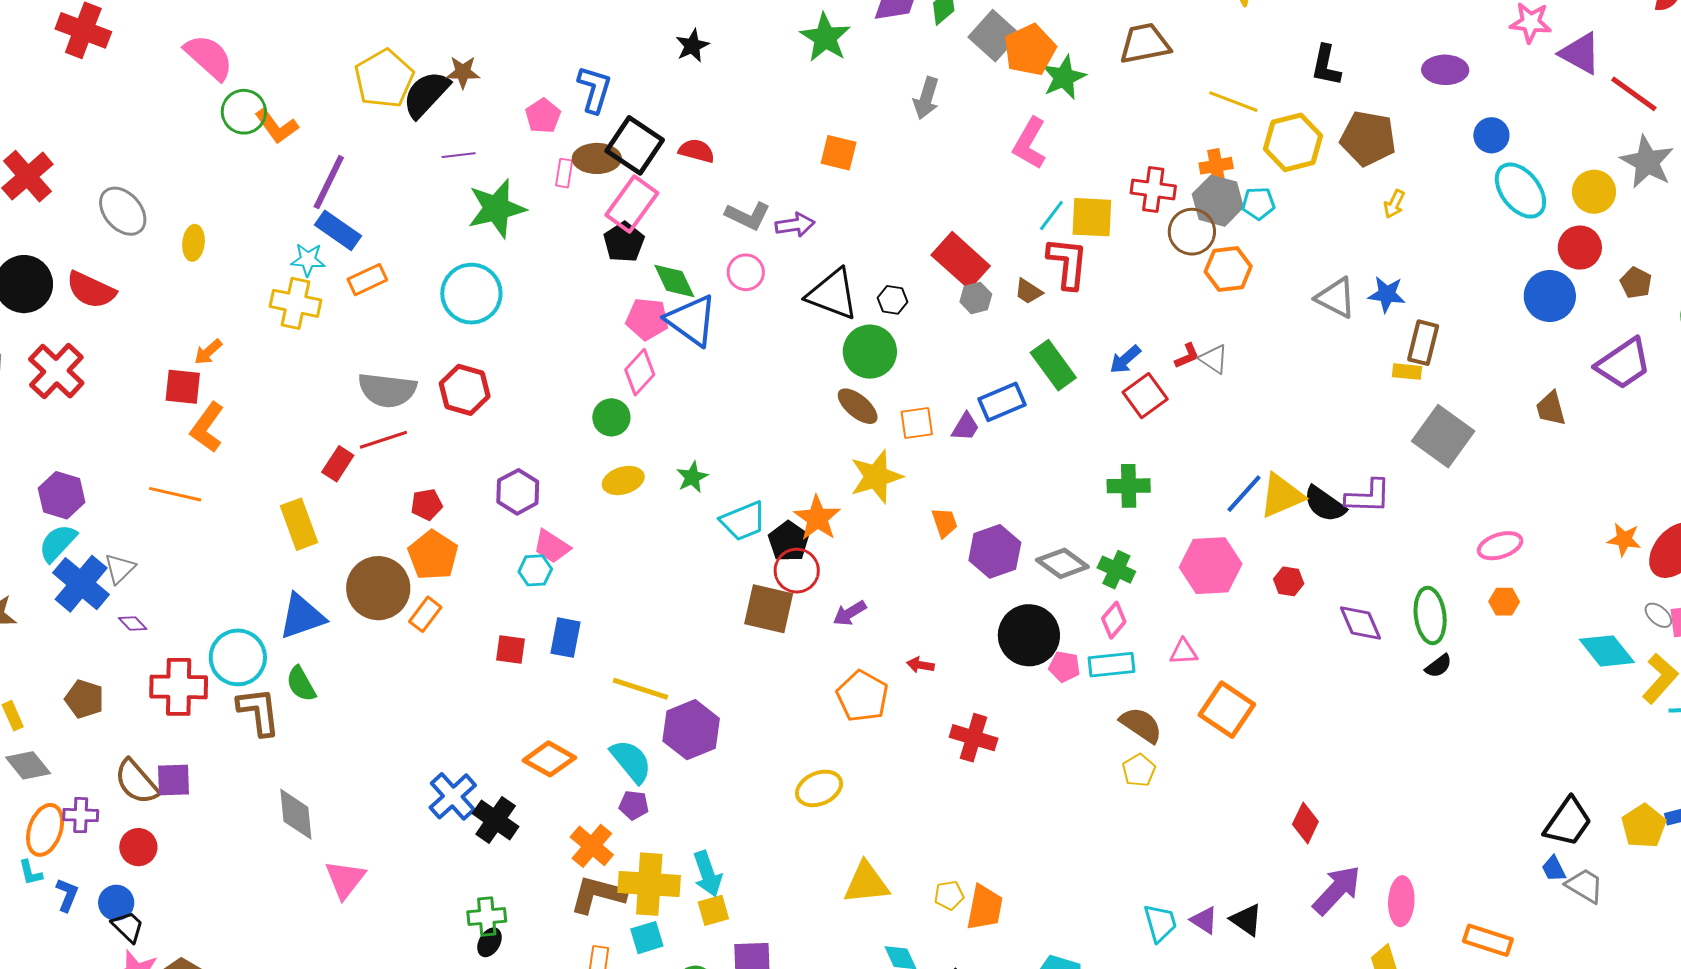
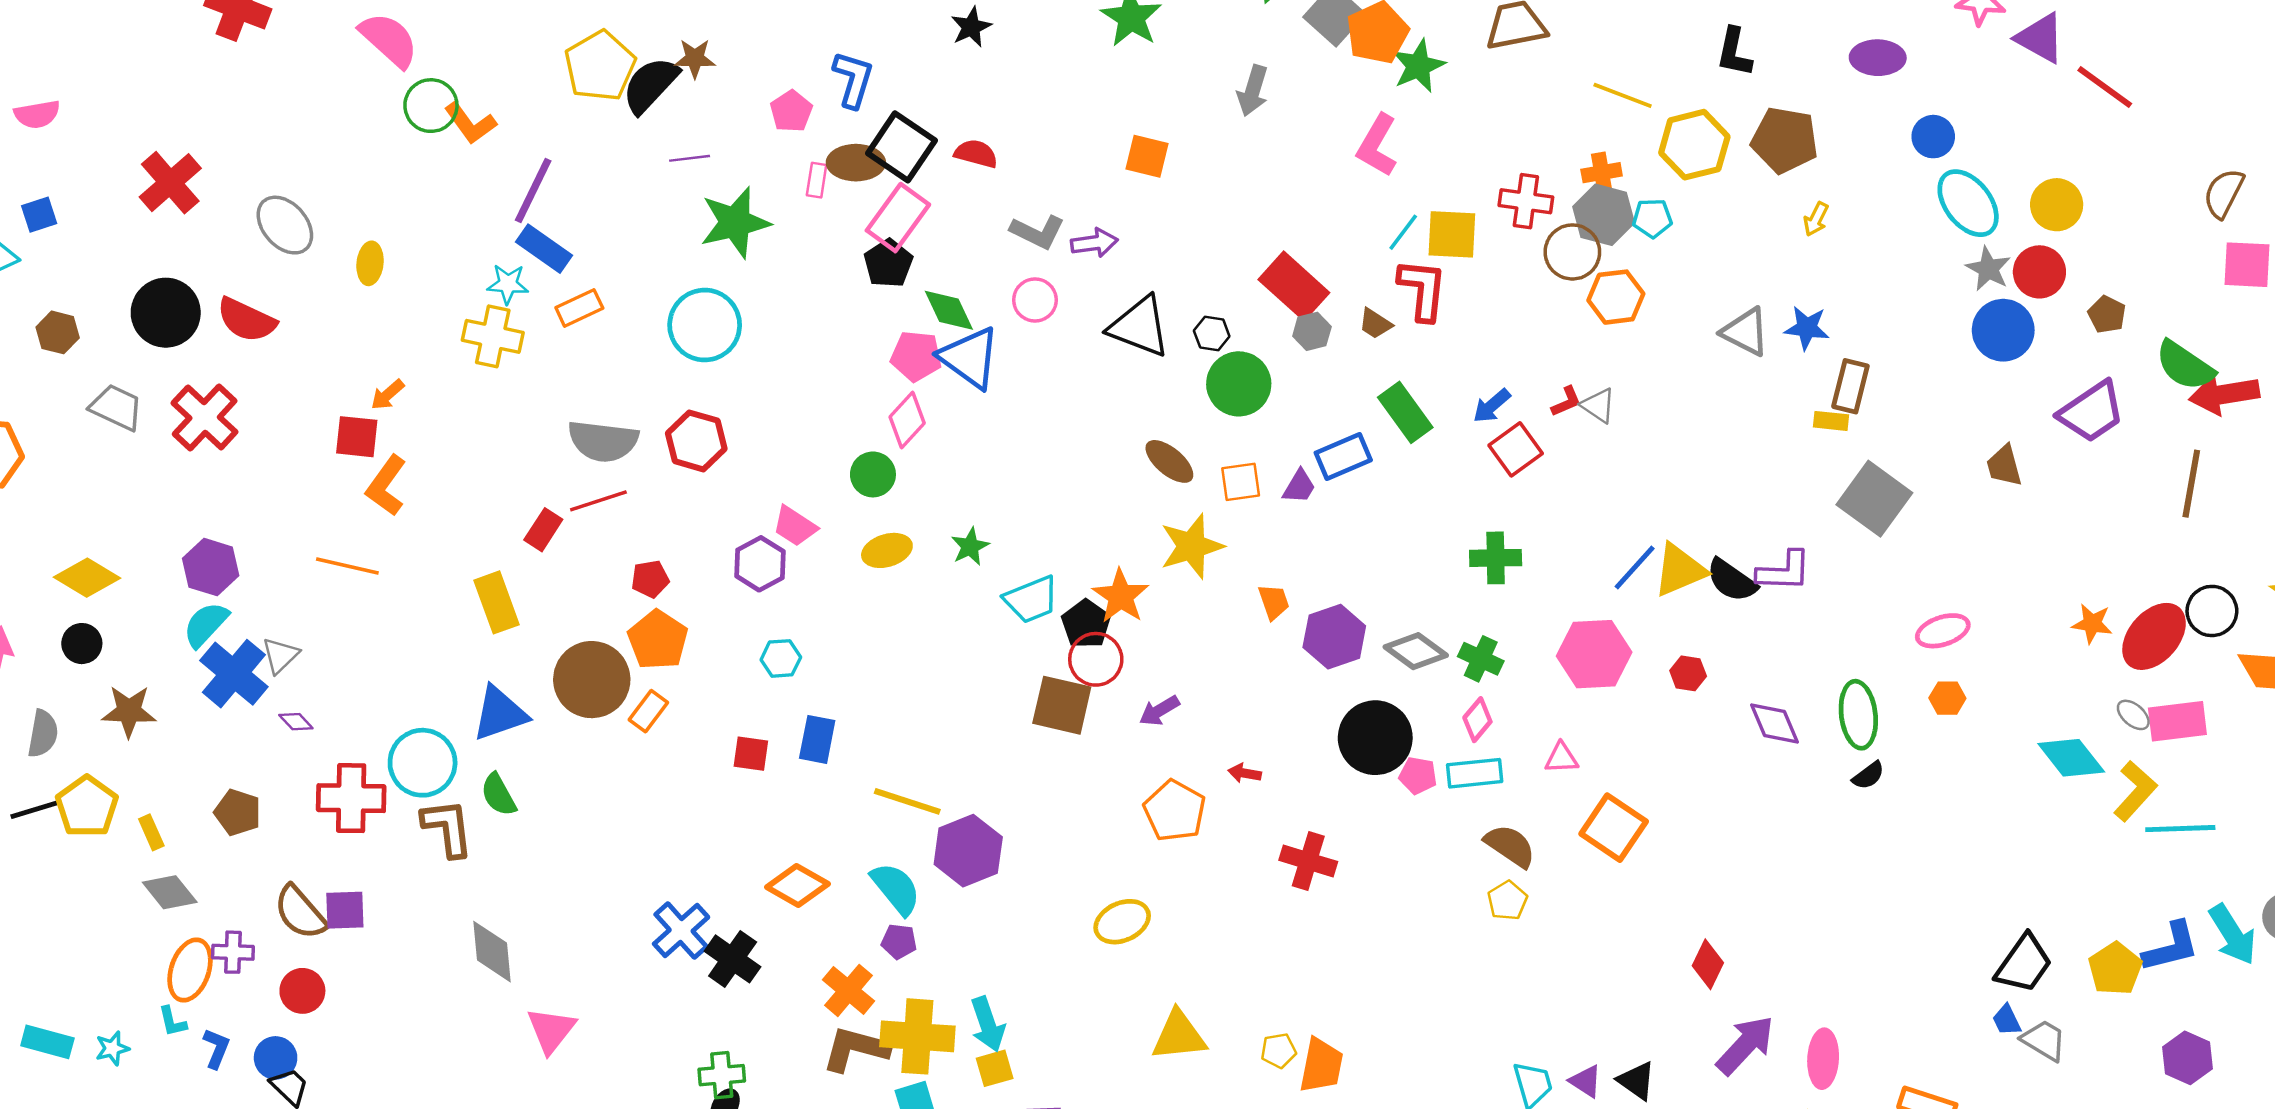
gray star: (1647, 162) -> (1988, 269), moved, size x0.7
green circle: (870, 352) -> (1239, 384), moved
pink trapezoid: (552, 546) -> (795, 526), moved

